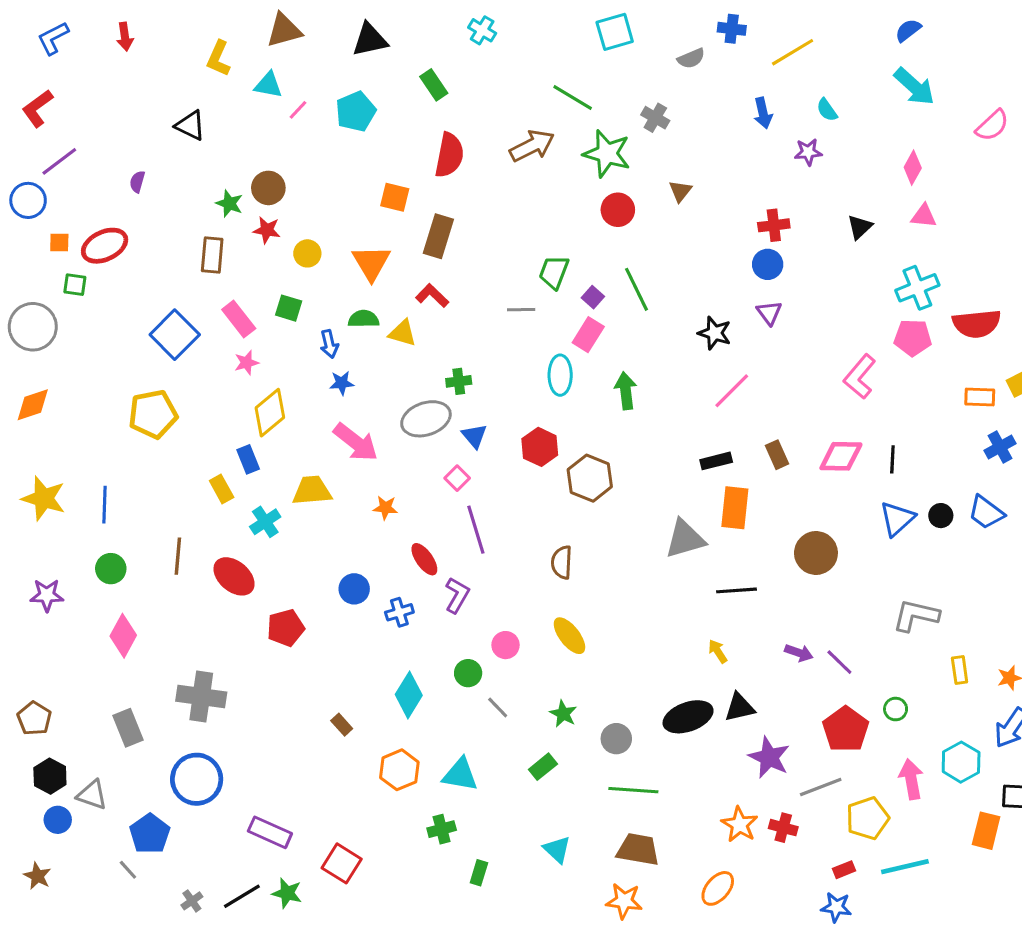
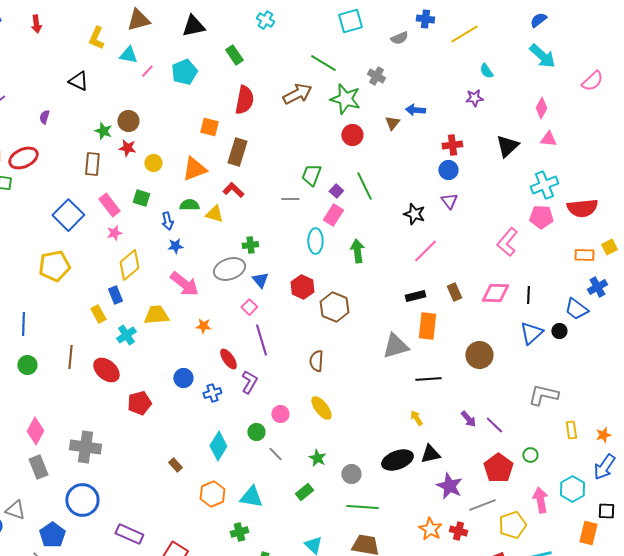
blue arrow: (763, 113) -> (415, 110), moved, turned 108
black triangle: (860, 227) -> (507, 146), size x1.4
orange triangle: (371, 263) -> (194, 169), turned 40
blue trapezoid: (986, 512) -> (576, 309), moved
pink diamond: (123, 636) -> (35, 431), moved
purple arrow: (799, 653) -> (468, 419), turned 30

